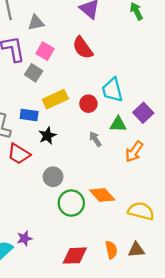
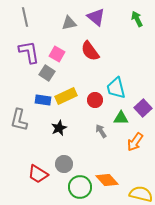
gray triangle: (36, 23) -> (69, 23), moved
blue rectangle: (29, 115) -> (43, 100), moved
red trapezoid: (19, 154) -> (38, 174), moved

